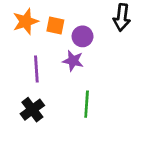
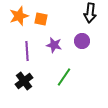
purple circle: (82, 36) -> (82, 41), moved
green line: (87, 104) -> (64, 77), turned 30

